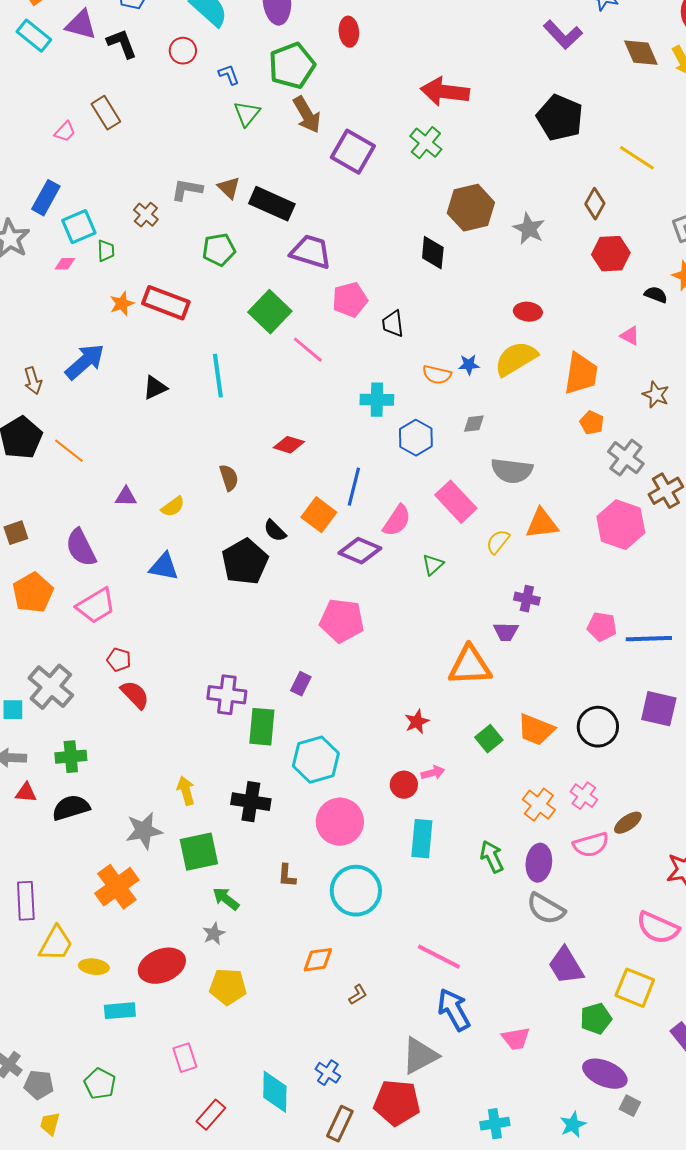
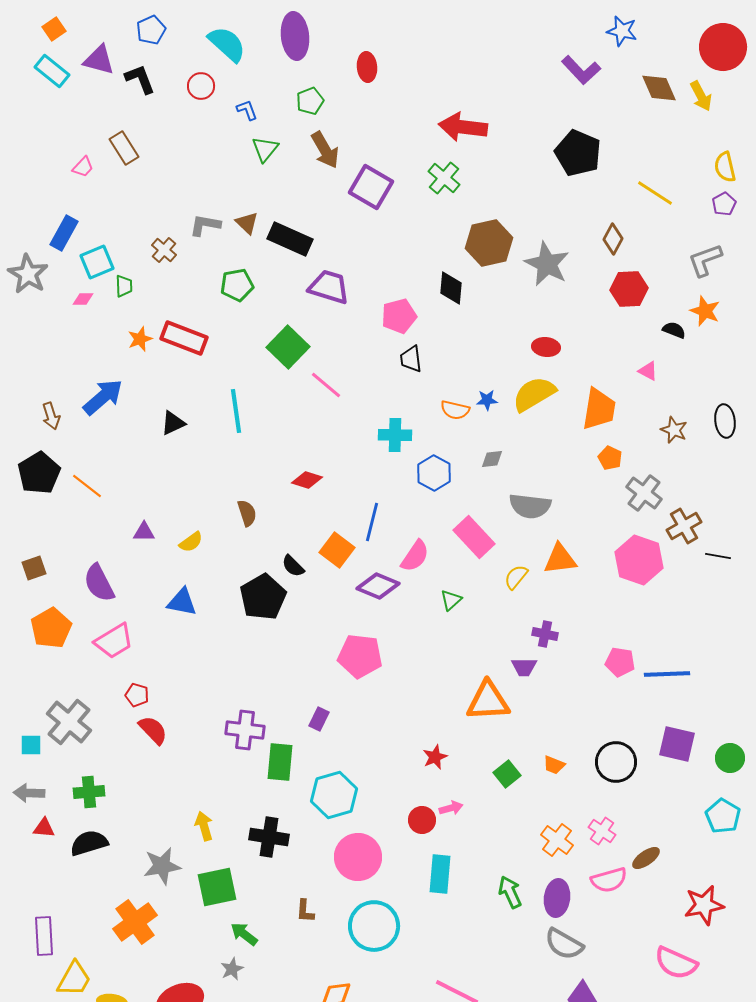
green pentagon: (292, 66) -> (310, 101), size x0.6
gray star: (529, 229) -> (547, 264), size x1.4
pink pentagon: (350, 300) -> (399, 316), moved
orange trapezoid: (536, 730) -> (554, 765), size x0.6

